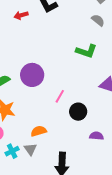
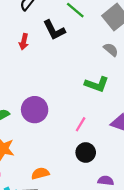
red arrow: (21, 15) -> (24, 42), turned -64
pink line: (60, 96) -> (81, 124), moved

